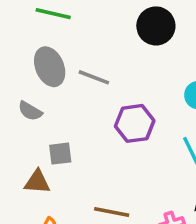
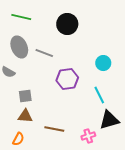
black circle: (156, 26) -> (67, 24), moved
brown triangle: (37, 182) -> (25, 116), moved

